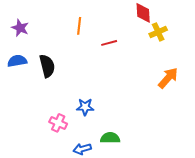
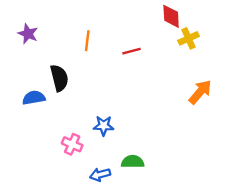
orange line: (79, 26) -> (87, 41), moved
blue semicircle: (17, 61) -> (34, 98), moved

